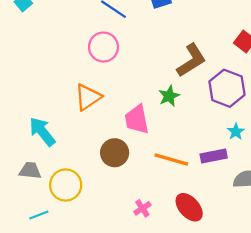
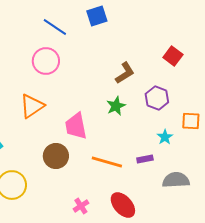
brown L-shape: (191, 60) -> (125, 73), size x0.7
purple hexagon: (227, 88) -> (157, 98), size x0.7
green star: (169, 96) -> (116, 106), moved
purple rectangle: (214, 156) -> (145, 159), size x0.7

